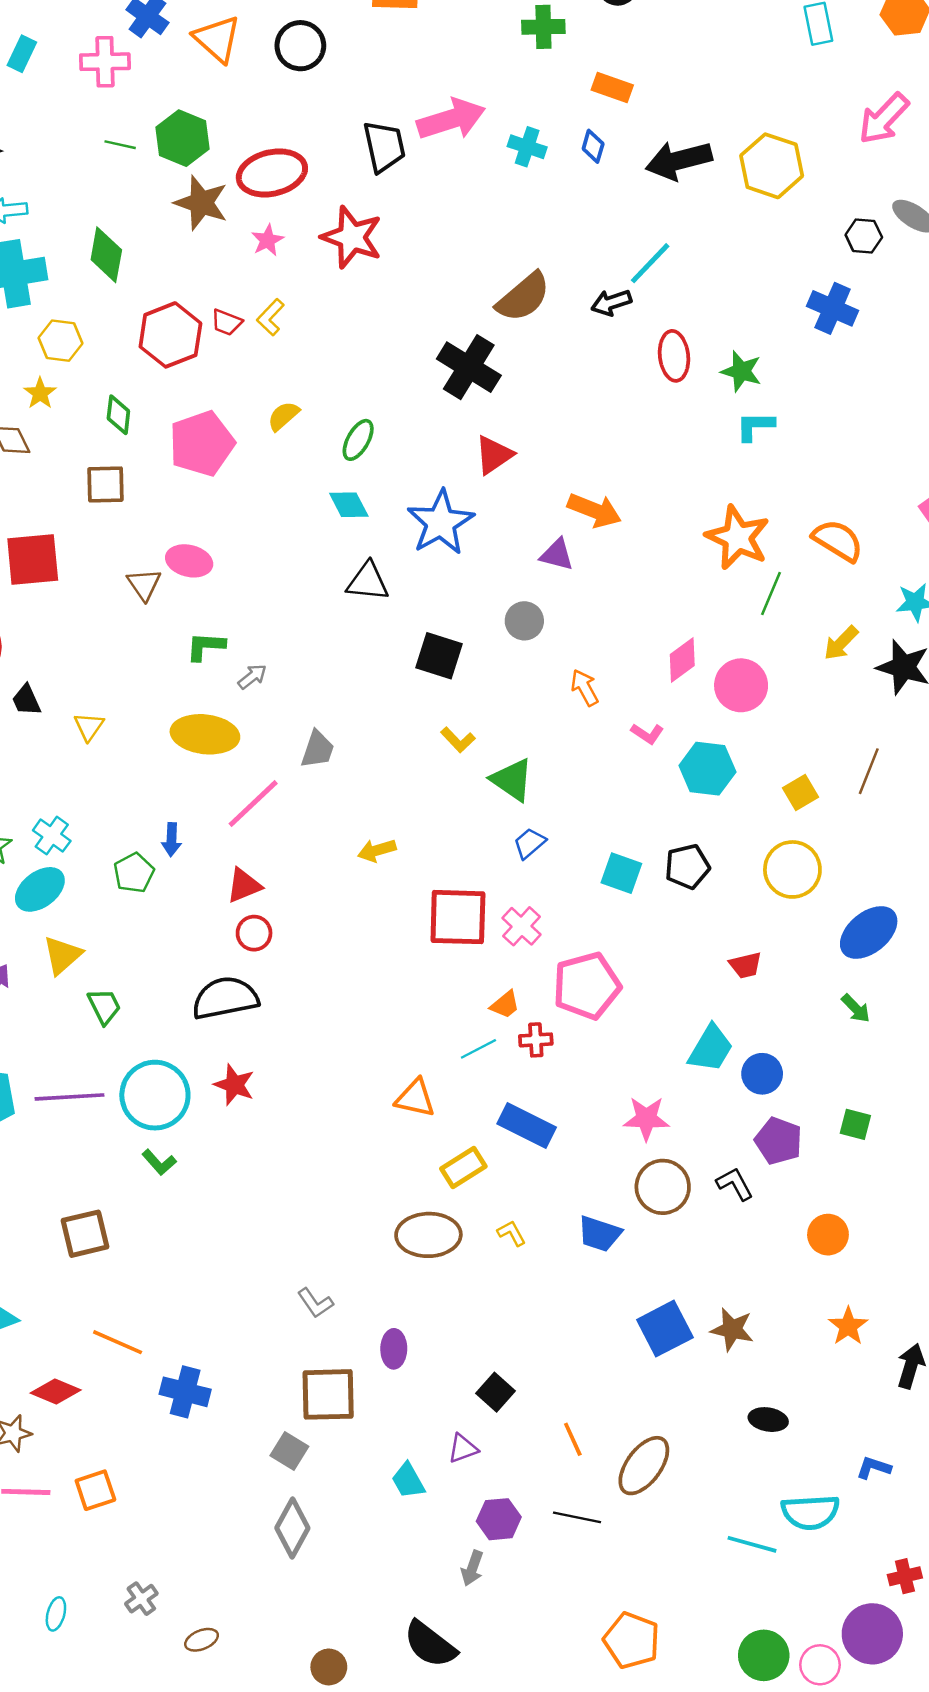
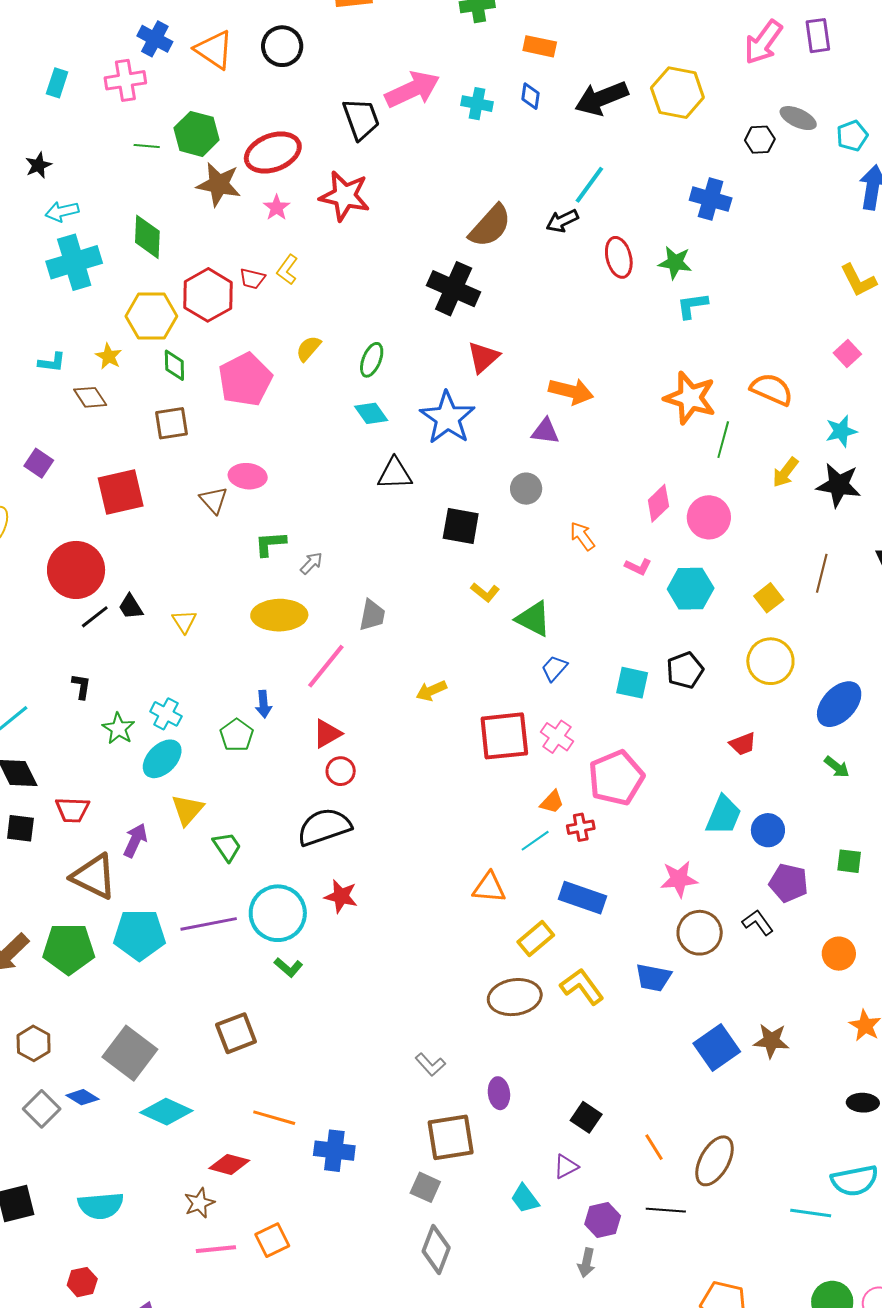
blue cross: (833, 308) -> (711, 199), moved
yellow hexagon: (60, 341) -> (151, 316), moved, size x1.4
yellow L-shape: (511, 1233) -> (582, 987), size x1.8
black ellipse: (768, 1420) -> (863, 1103), moved

